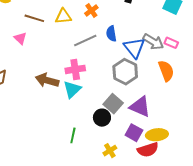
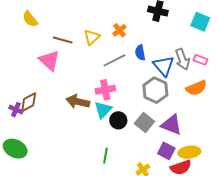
yellow triangle: (63, 16) -> (92, 37), turned -36
pink triangle: (20, 38) -> (49, 60), size x1.6
gray arrow: (153, 42) -> (182, 59), turned 40
orange semicircle: (166, 71) -> (196, 88), turned 90
black circle: (102, 118) -> (118, 120), moved

